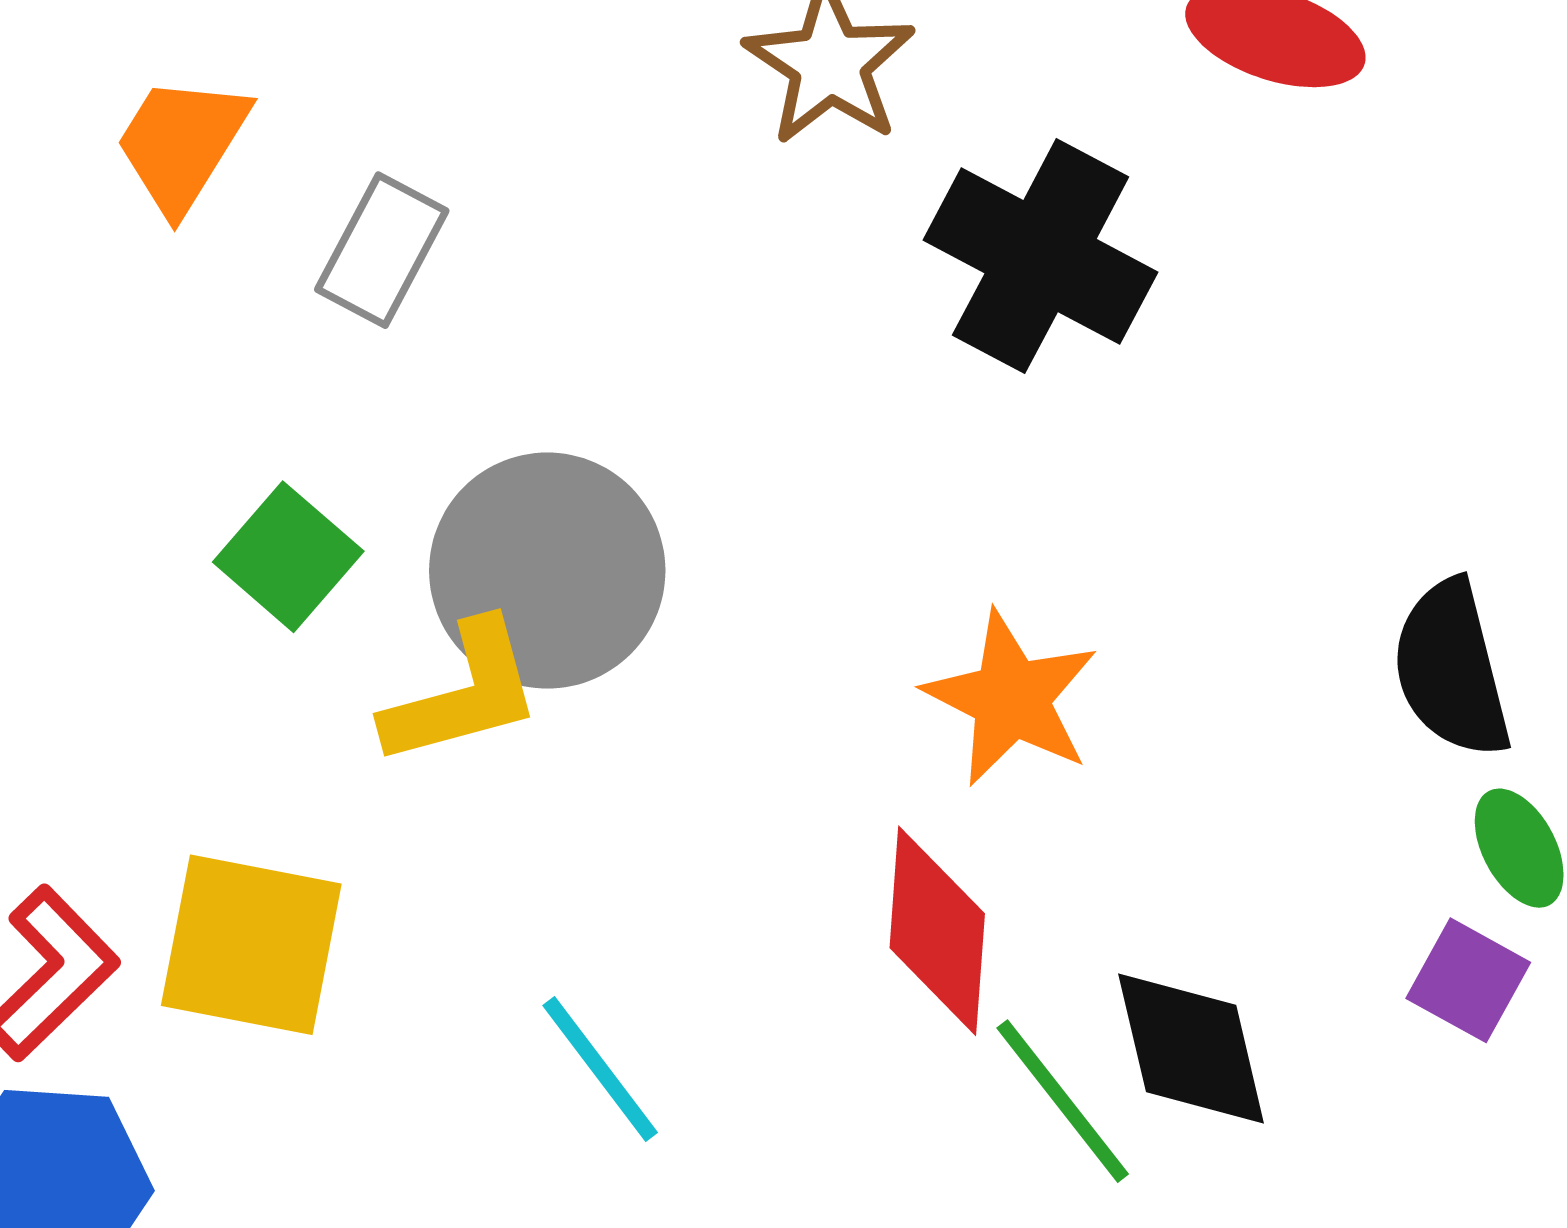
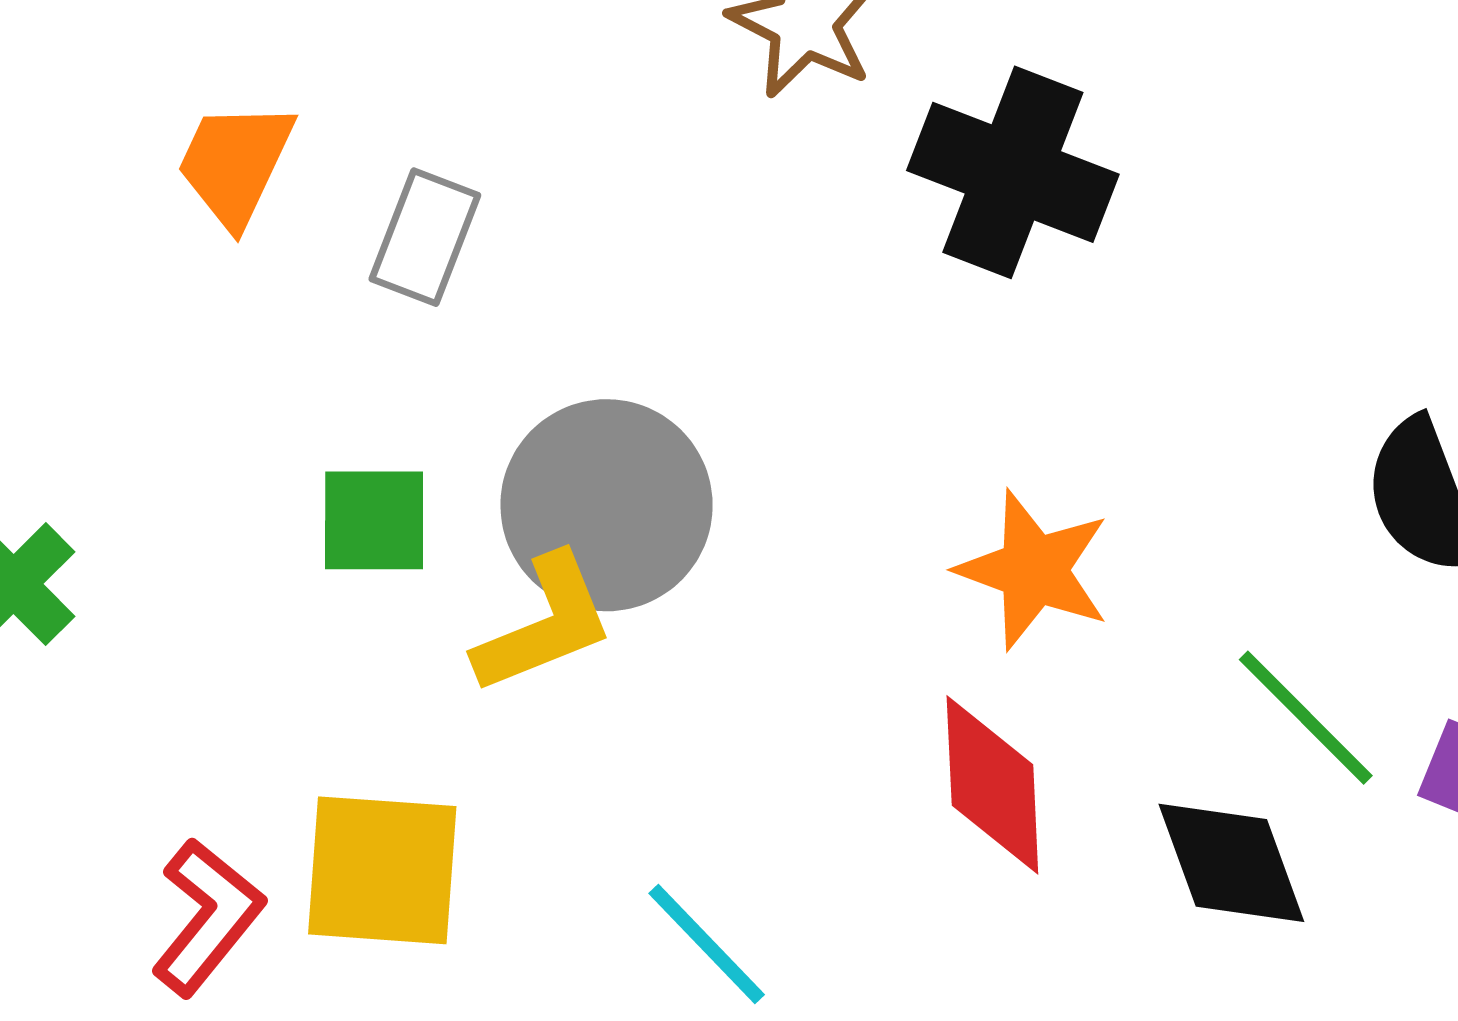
green square: (288, 557) -> (374, 520), turned -34
green line: (1063, 1101) -> (1306, 718), moved

